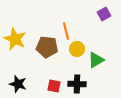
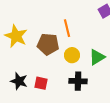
yellow circle: (77, 49) -> (72, 55), moved
red square: (54, 86) -> (41, 83), moved

